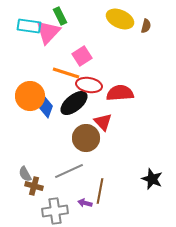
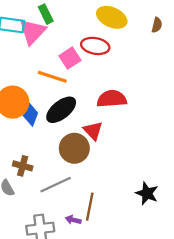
brown semicircle: (146, 26) -> (157, 25), moved
red ellipse: (89, 85) -> (95, 46), moved
brown cross: (34, 186) -> (23, 166), moved

